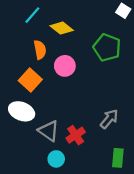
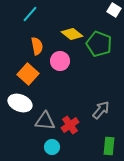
yellow diamond: (62, 28) -> (72, 34), moved
gray triangle: (49, 131) -> (45, 121), turned -30

